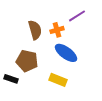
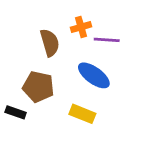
purple line: (77, 16) -> (107, 40), moved, turned 36
orange cross: (57, 30) -> (81, 27), moved

